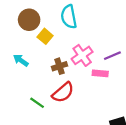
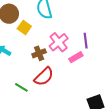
purple line: (112, 56) -> (86, 41), turned -70
pink rectangle: (100, 73) -> (76, 57), turned -32

